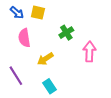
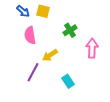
purple line: (16, 76) -> (33, 72), moved, turned 60
cyan rectangle: (50, 86) -> (68, 81), moved

